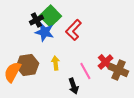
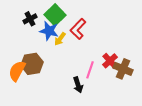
black cross: (36, 20) -> (30, 19), moved
yellow arrow: (55, 63) -> (60, 39), moved, turned -136
pink line: (85, 71) -> (90, 70), turned 48

